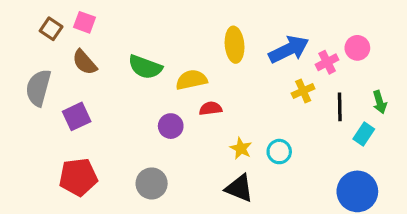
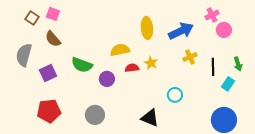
pink cross: (327, 62) -> (212, 15), moved
green semicircle: (145, 67) -> (82, 65), moved
yellow star: (241, 148) -> (151, 63), moved

